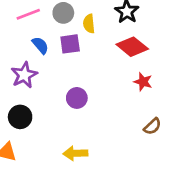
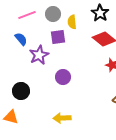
blue semicircle: (40, 45) -> (21, 39), moved
purple star: (24, 75) -> (39, 55), moved

